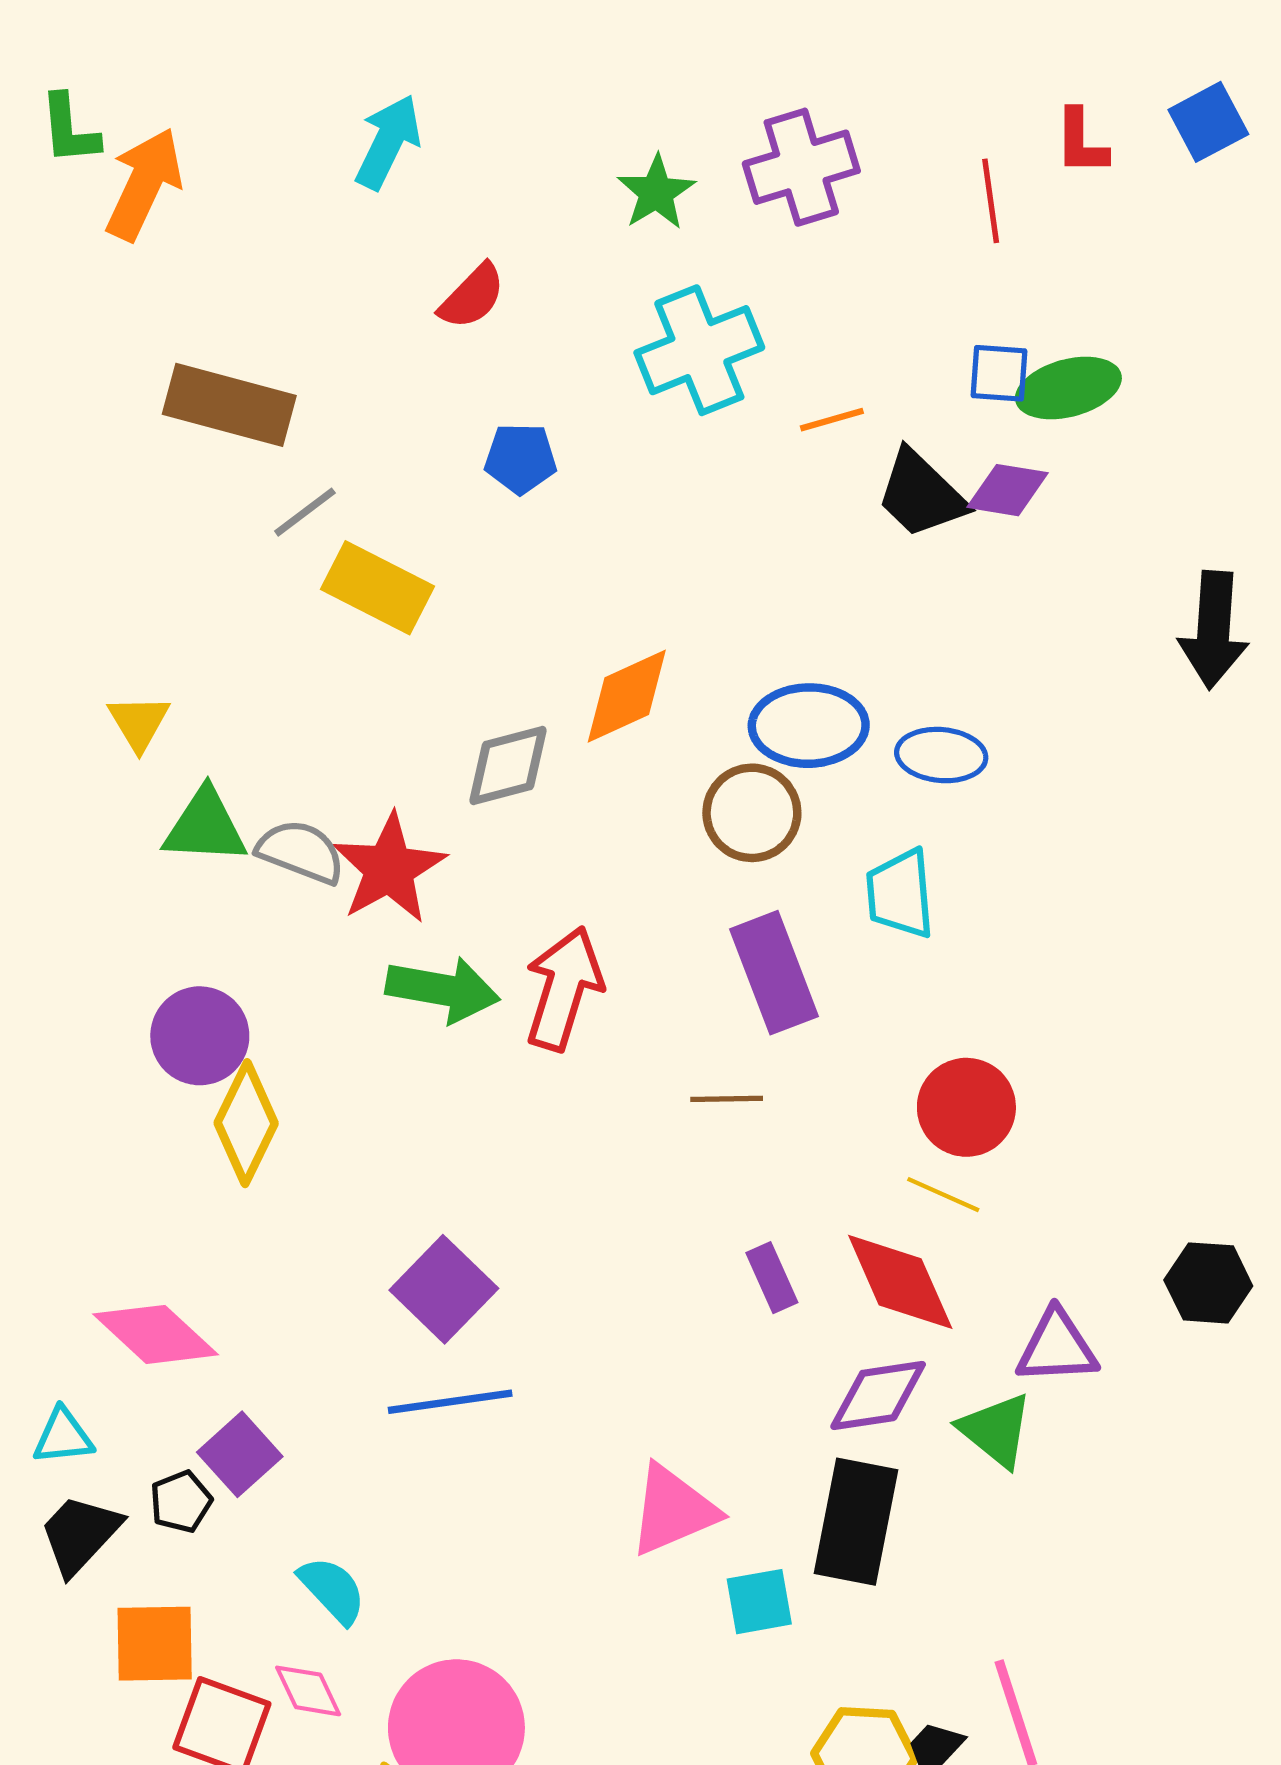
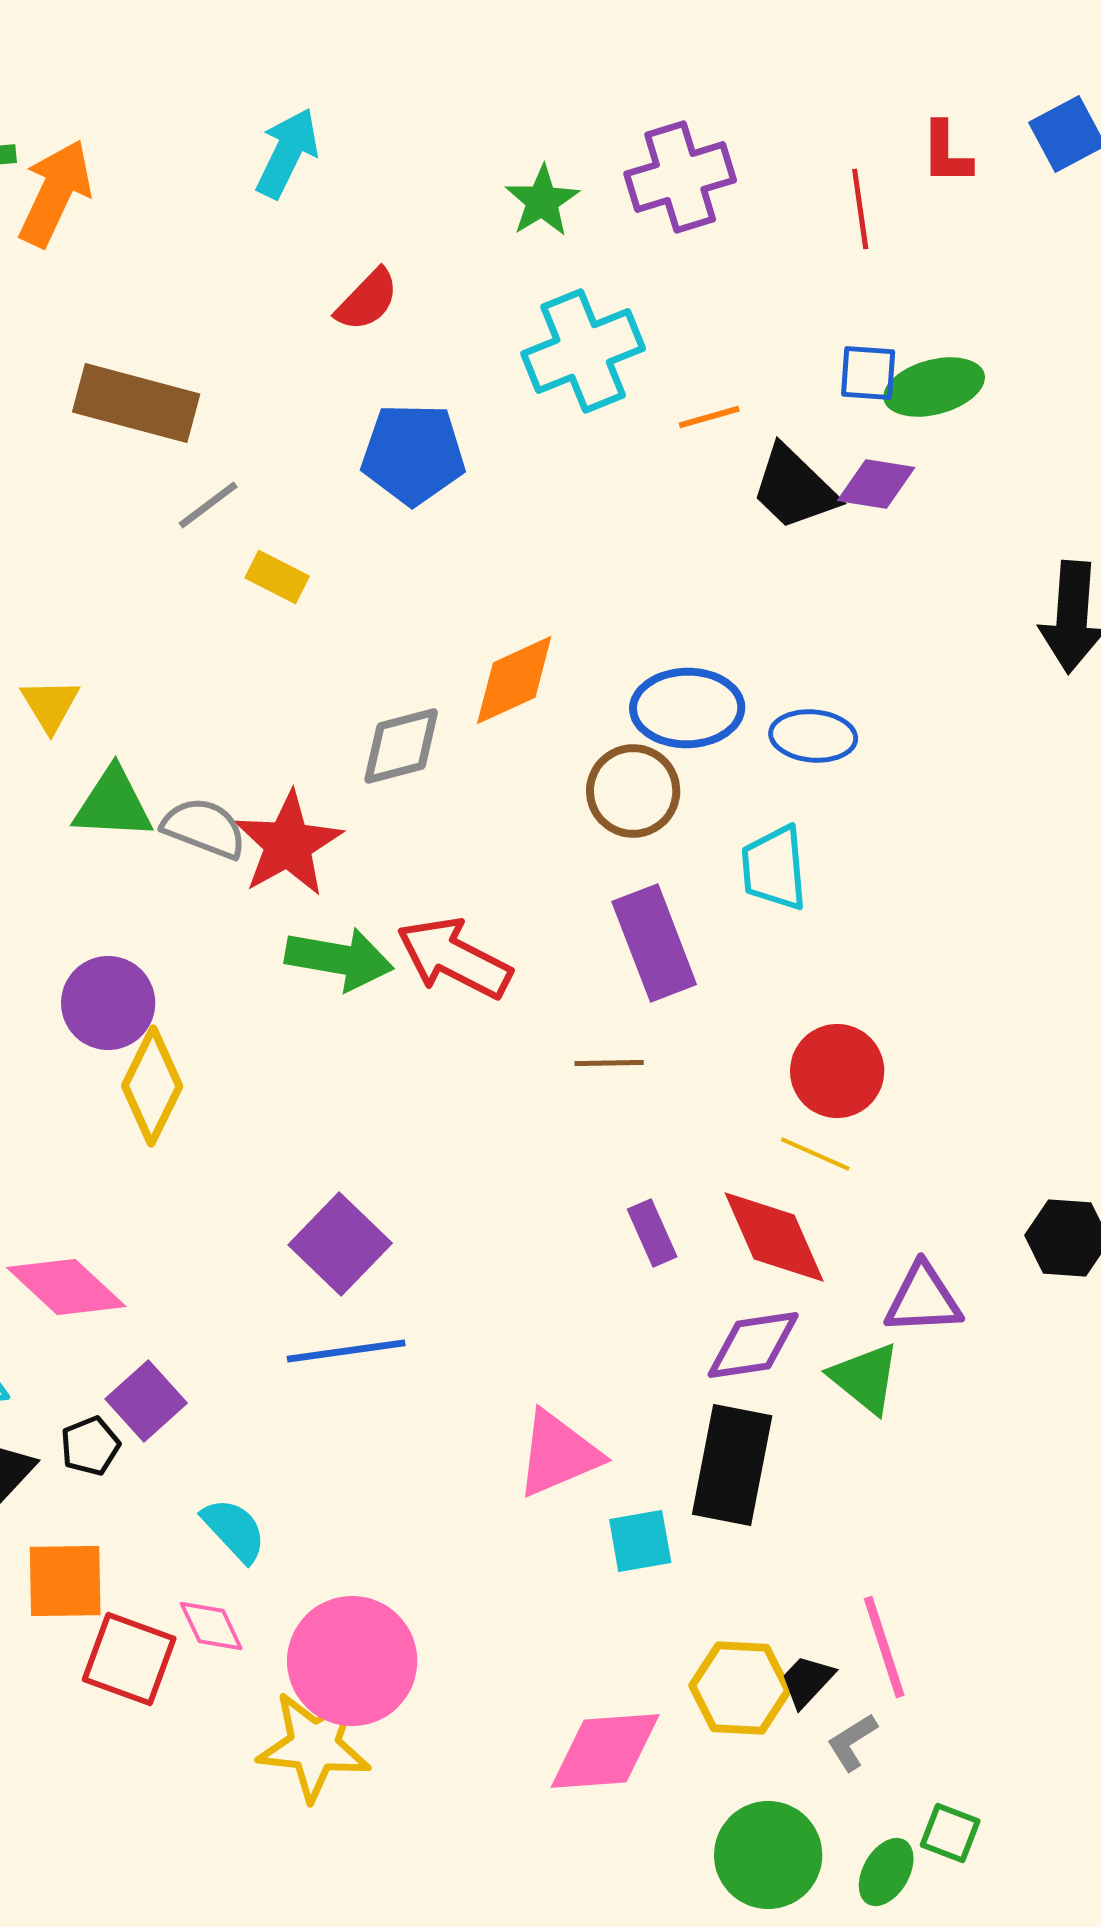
blue pentagon: (521, 458) -> (413, 454), size x1.5
yellow rectangle: (378, 588) -> (277, 577), size x0.6
red arrow: (564, 988) -> (454, 958), turned -80

